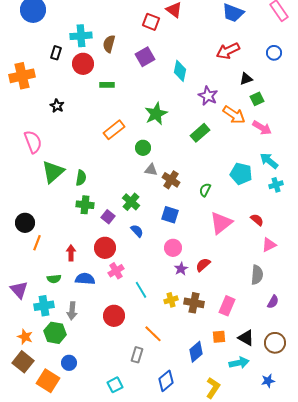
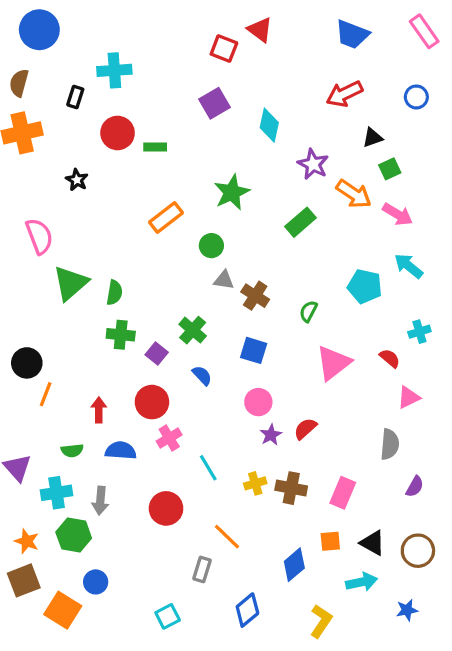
brown semicircle: (109, 44) -> (19, 83), moved
red circle: (83, 64) -> (118, 133), moved
cyan cross: (276, 185) -> (419, 332), moved
brown square: (23, 362) -> (24, 580), turned 30

